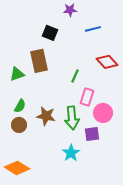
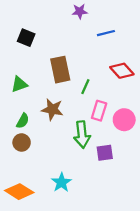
black square: (50, 33) -> (26, 38), moved
brown rectangle: (39, 61) -> (60, 70), moved
pink circle: (103, 113) -> (124, 120), moved
brown star: (46, 116) -> (52, 109), moved
cyan star: (71, 153) -> (61, 182), moved

